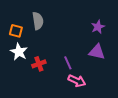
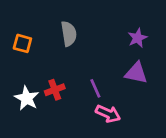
gray semicircle: (38, 21) -> (69, 34), moved
white star: (19, 52) -> (27, 98), moved

